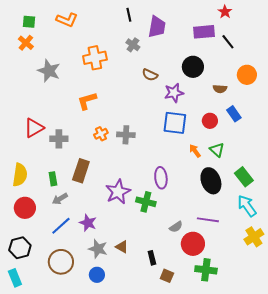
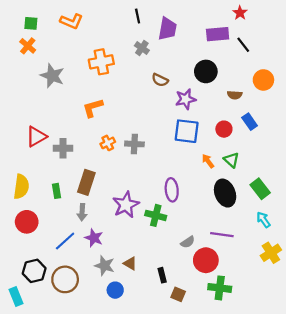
gray arrow: (60, 199) -> (82, 212), moved, turned -56
cyan arrow: (247, 206) -> (263, 220), size x0.7
black hexagon: (20, 248) -> (34, 271), moved
blue circle: (97, 275) -> (115, 290), moved

